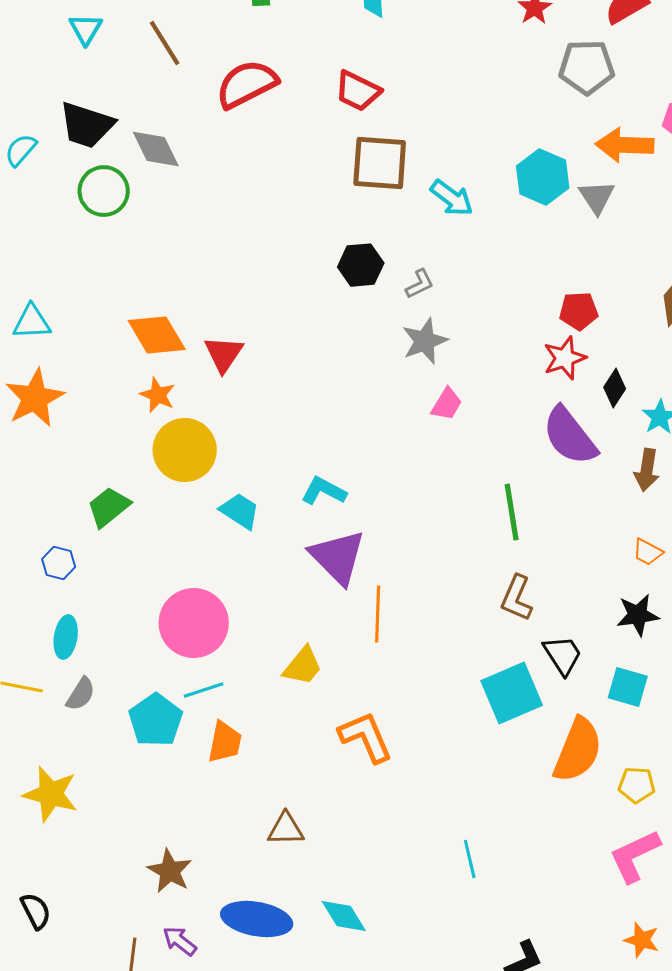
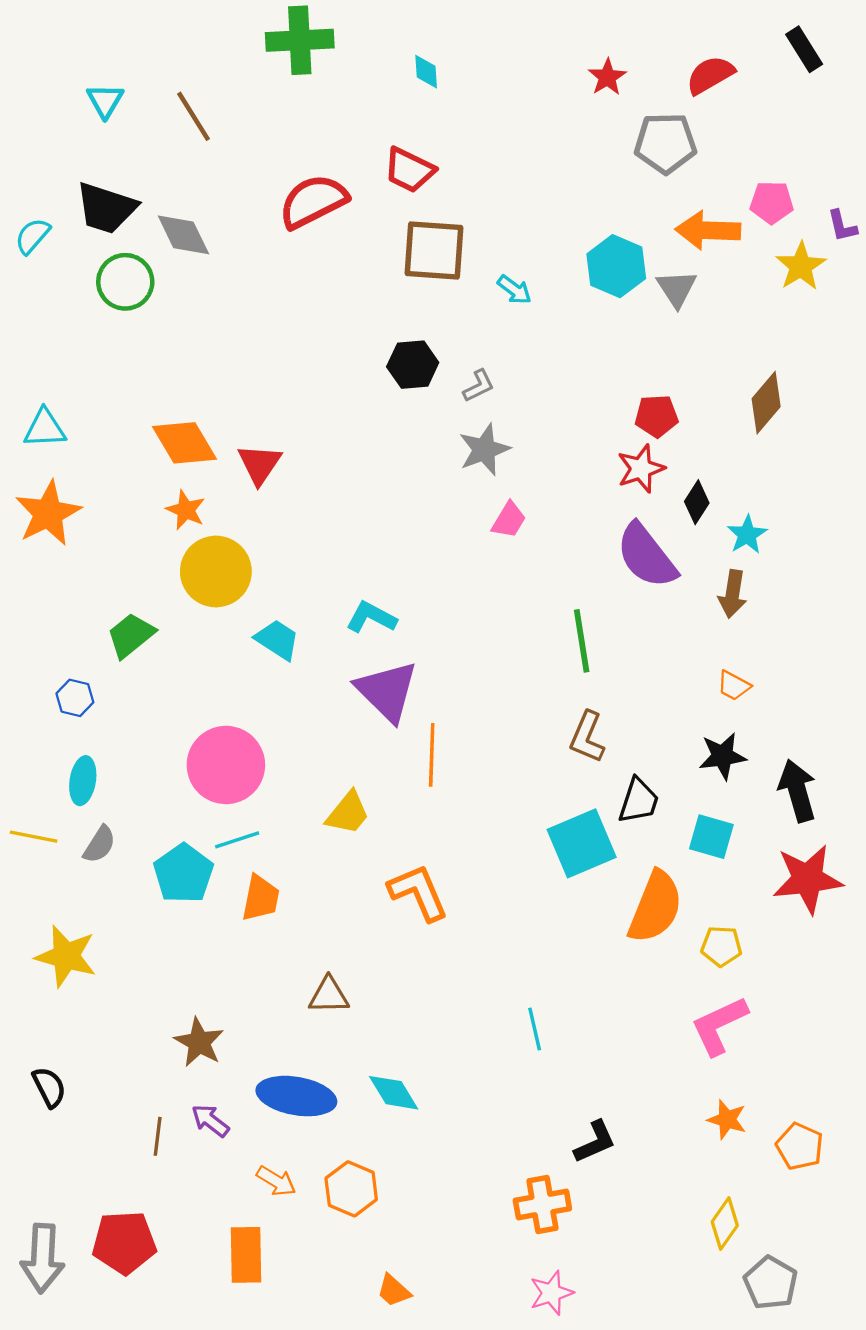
red semicircle: (247, 84) -> (313, 201), moved
cyan arrow: (452, 198) -> (514, 290), size x0.7
black trapezoid: (563, 655) -> (639, 801), turned 51

